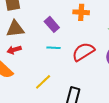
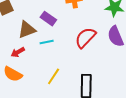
brown triangle: (15, 29) -> (27, 30), moved
cyan line: (54, 48) -> (47, 42), moved

